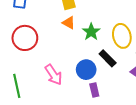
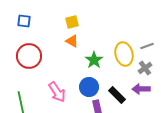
green star: (91, 32) -> (94, 60), moved
black rectangle: (108, 58) -> (117, 95), moved

